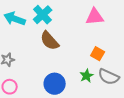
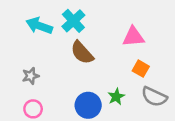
pink triangle: (95, 17) -> (133, 37), moved
green star: (87, 76) -> (116, 97), moved

